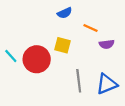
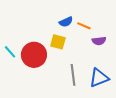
blue semicircle: (65, 13) -> (66, 22), moved

